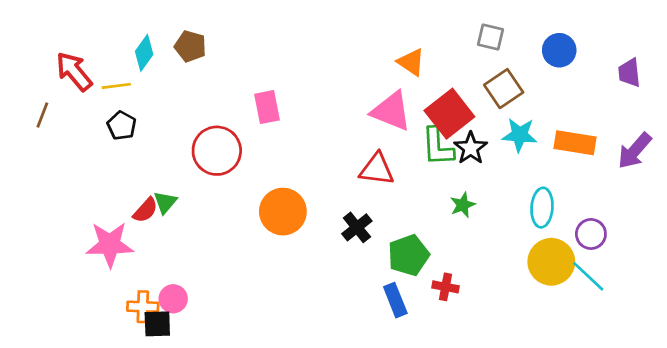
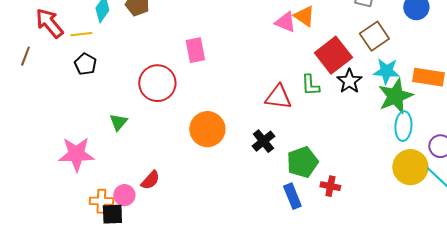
pink triangle: (391, 111) -> (285, 22), moved, size x0.7
green L-shape: (438, 147) -> (310, 85), moved, size x0.7
green star: (463, 205) -> (395, 96), moved, size x1.8
red semicircle: (145, 210) -> (150, 180), moved

